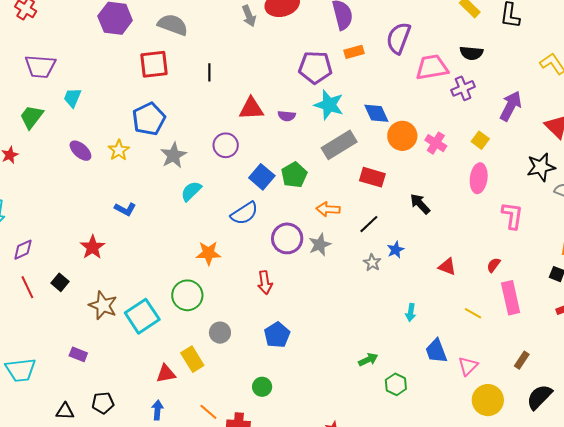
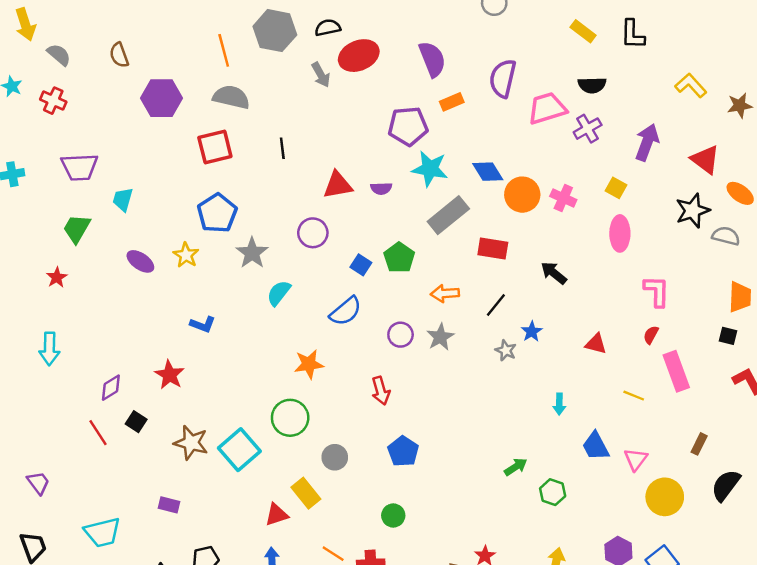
blue square: (262, 177) -> (361, 265), size x0.7
pink L-shape: (512, 216) -> (657, 291), moved
purple circle: (287, 238) -> (401, 335), size x0.7
purple diamond: (23, 250) -> (111, 388), moved

